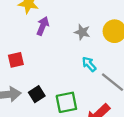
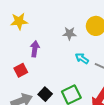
purple arrow: (43, 26) -> (35, 49), moved

